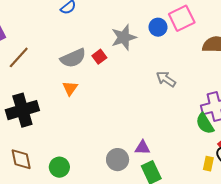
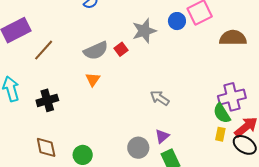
gray arrow: (166, 79) -> (160, 98), moved
black cross: (22, 110) -> (47, 100), size x0.7
purple triangle: (142, 148) -> (162, 136), turned -42
yellow rectangle: (208, 164) -> (220, 134), moved

